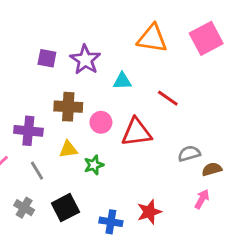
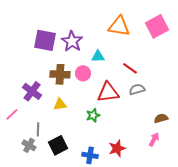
purple square: (47, 58) -> (45, 40), size x1.6
pink circle: (101, 122) -> (83, 73), moved
purple cross: (28, 131) -> (32, 91), turned 30
gray semicircle: (189, 154) -> (137, 89), moved
green star: (94, 165) -> (93, 115), moved
gray line: (37, 171) -> (38, 129), moved, turned 32

